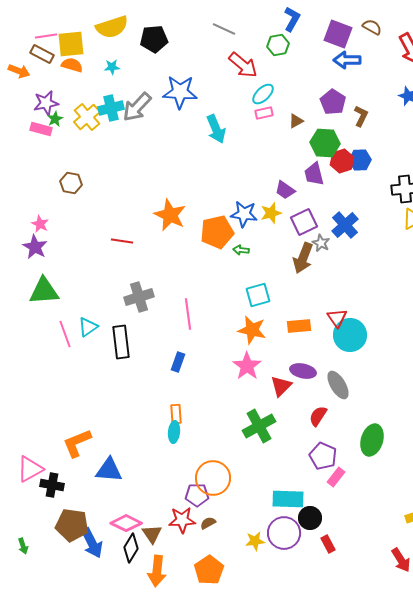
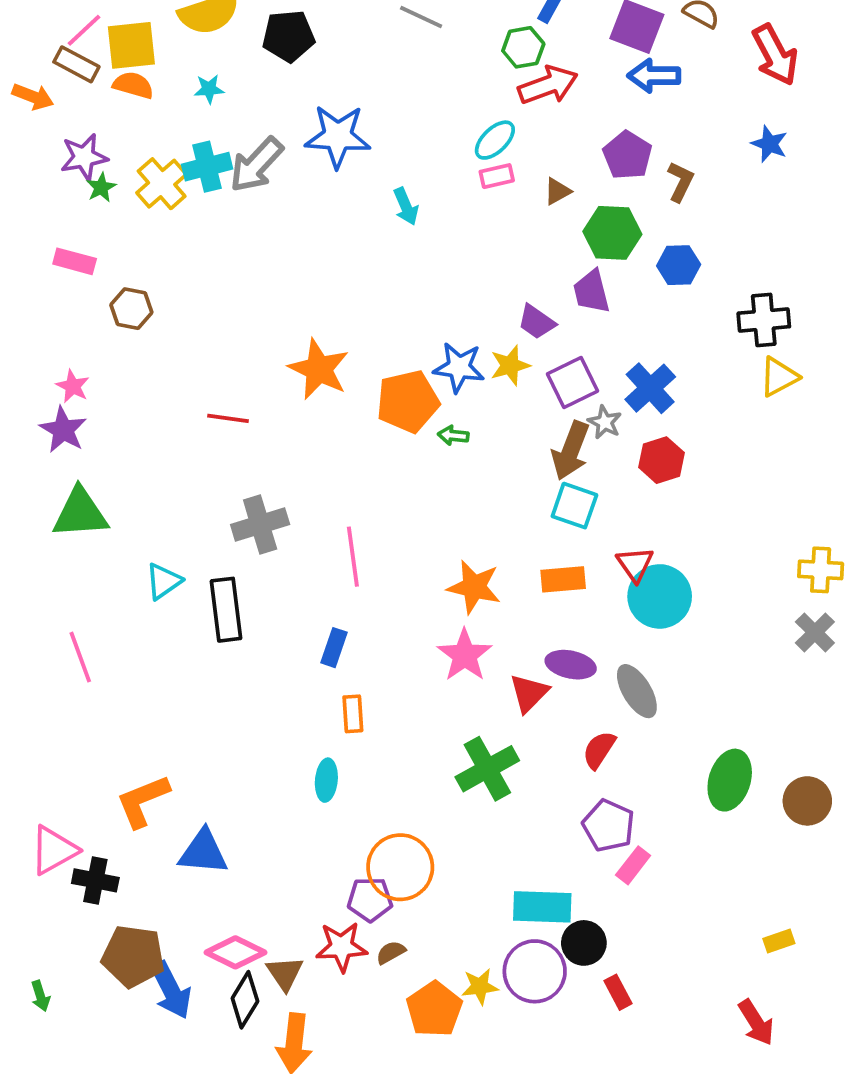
pink line: (46, 36) -> (84, 30), turned -35
red arrow: (243, 65) -> (548, 85), moved, turned -60
pink rectangle: (41, 129) -> (75, 261), moved
cyan arrow: (216, 129) -> (406, 206), size x0.7
red hexagon: (342, 161) -> (662, 460), moved
cyan square: (258, 295) -> (574, 506), moved, turned 35
pink line: (65, 334) -> (80, 657), moved
orange rectangle: (176, 414) -> (353, 714), moved
green ellipse: (372, 440) -> (730, 780), moved
orange pentagon: (209, 570) -> (434, 1009), moved

